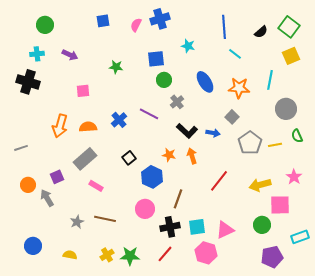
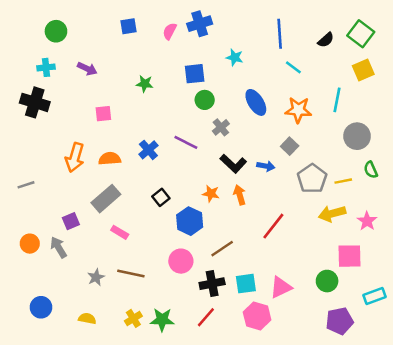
orange circle: (28, 185) -> (30, 244), moved
yellow arrow: (260, 185) -> (332, 214), moved
brown line: (178, 199) -> (222, 249), turned 36

